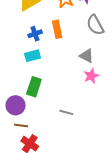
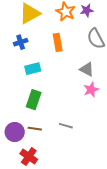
blue cross: (35, 34) -> (21, 42), moved
purple circle: (16, 105) -> (15, 132), moved
brown line: (21, 125) -> (35, 129), moved

